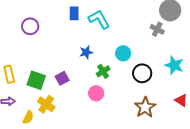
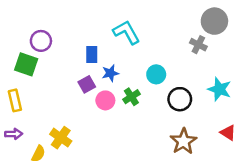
blue rectangle: (74, 13) -> (92, 55), moved
purple square: (62, 78) -> (87, 84), moved
green square: (36, 80) -> (26, 64), moved
pink circle: (96, 93) -> (105, 100), moved

